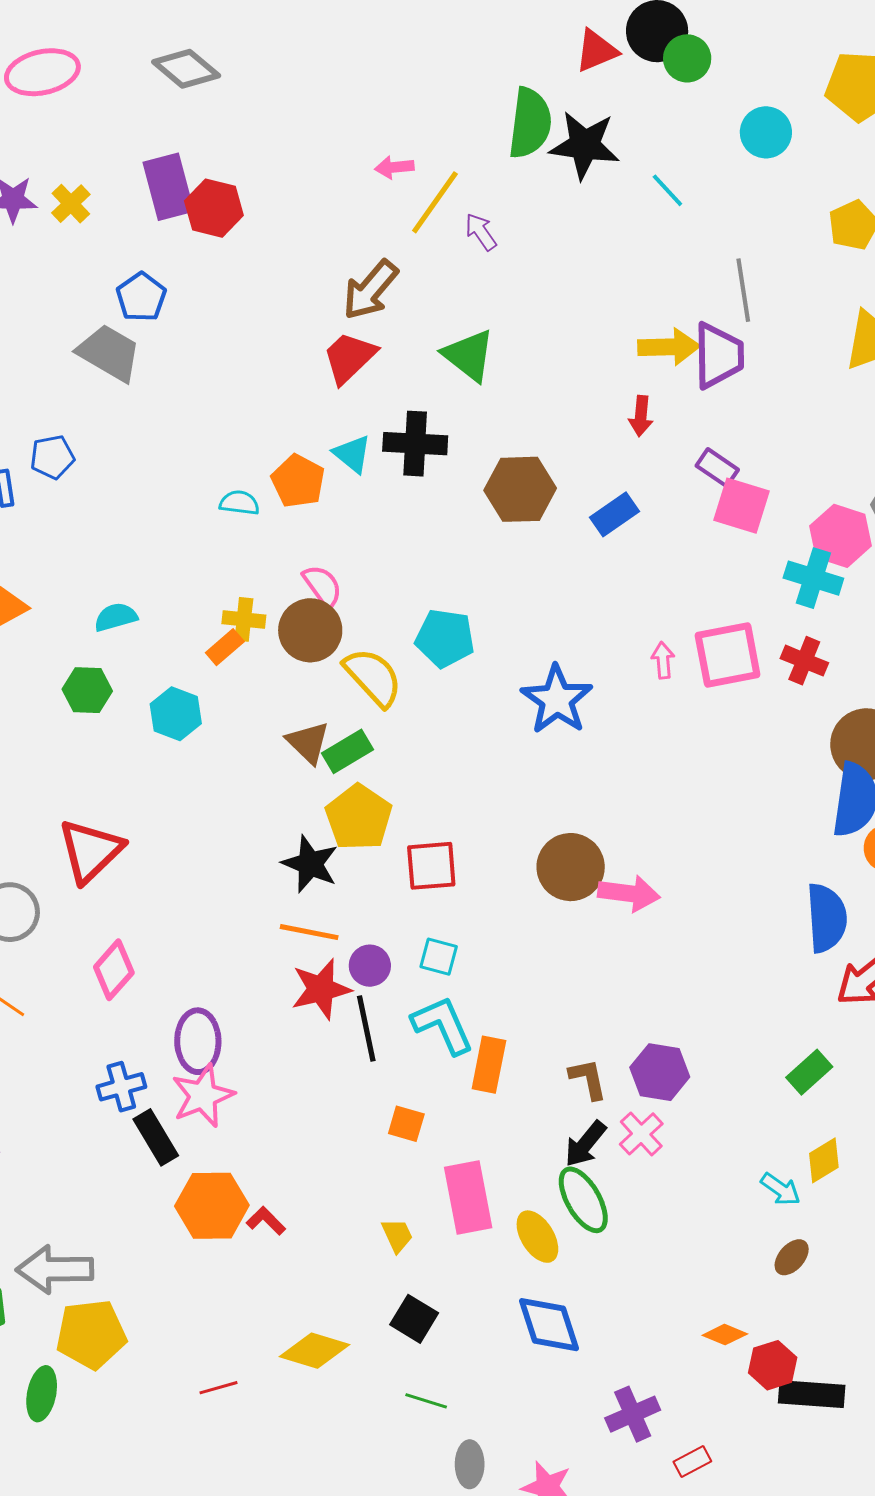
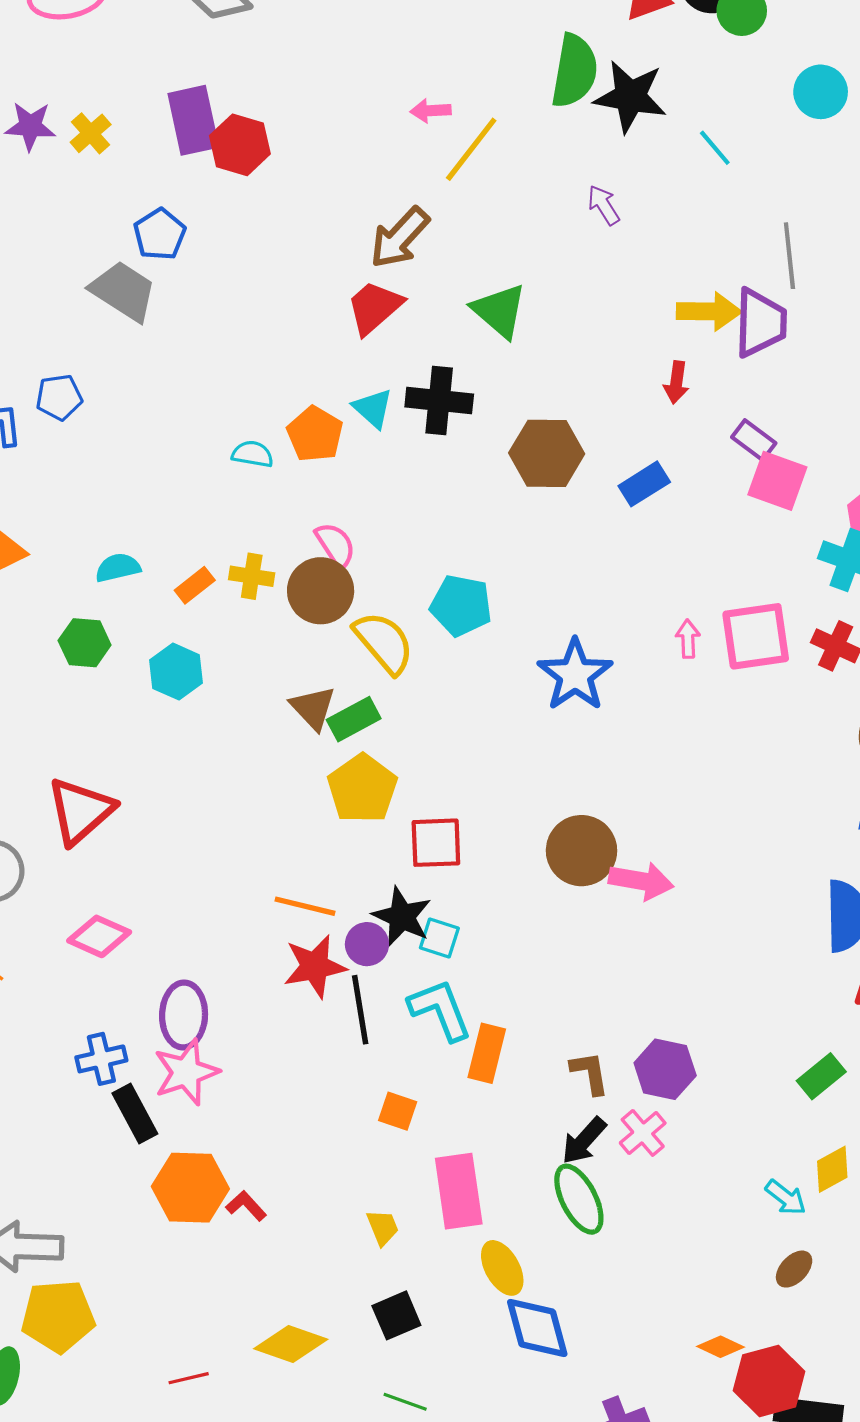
purple arrow: (481, 232) -> (604, 205), moved
orange rectangle: (225, 647) -> (195, 585), moved
black star: (310, 864) -> (402, 917), moved
pink diamond: (114, 970) -> (99, 936), turned 70
yellow ellipse: (537, 1237) -> (502, 1268), moved
black square: (414, 1319) -> (396, 1315), turned 33
red hexagon: (773, 1365) -> (769, 1381), size x1.4

